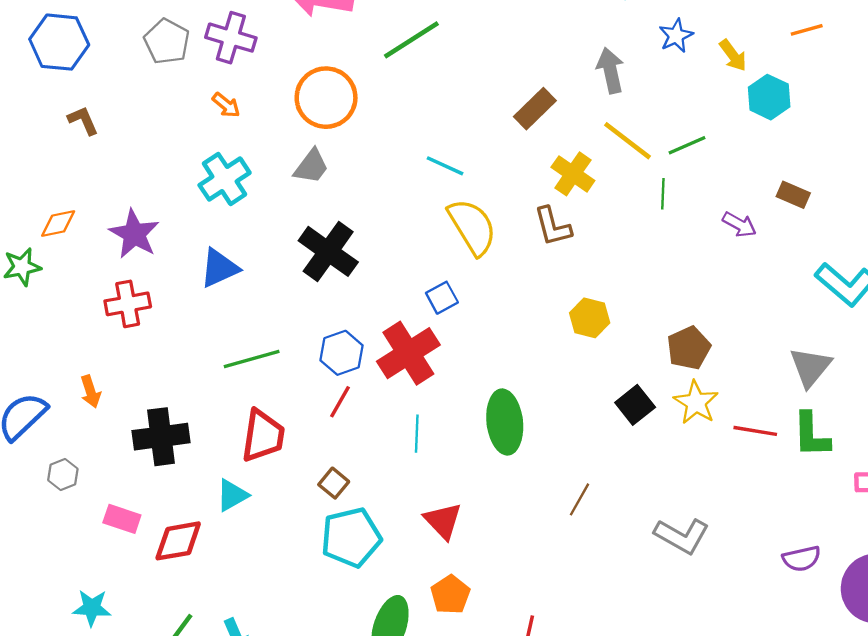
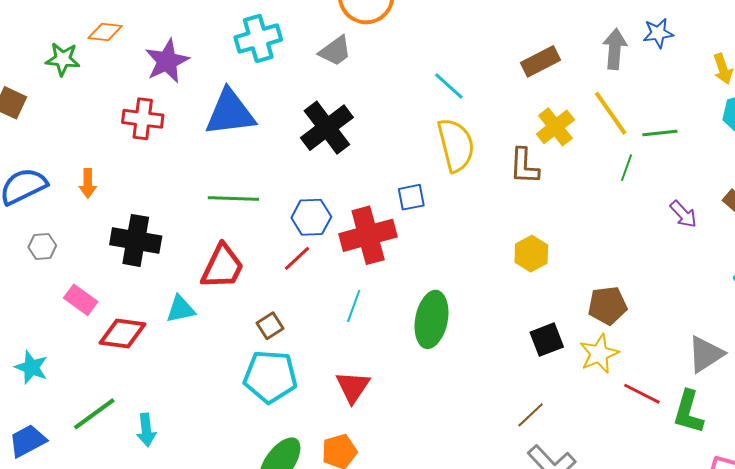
blue star: (676, 36) -> (658, 33), moved
blue triangle: (219, 268) -> (230, 113), size x1.4
brown line: (580, 499) -> (531, 415), moved

